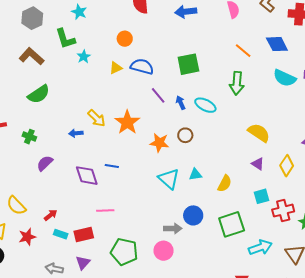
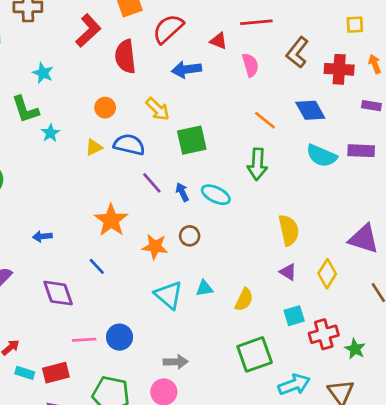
yellow arrow: (97, 118) -> (158, 109), moved
yellow semicircle: (259, 133) -> (289, 230), turned 45
blue line: (112, 166) -> (97, 266), moved, turned 40
blue circle: (193, 215) -> (119, 337), moved

